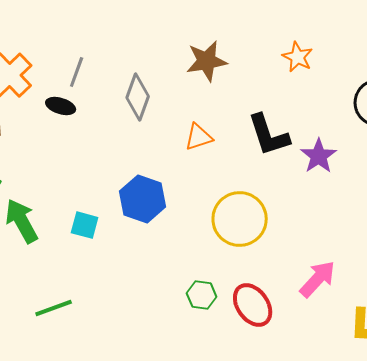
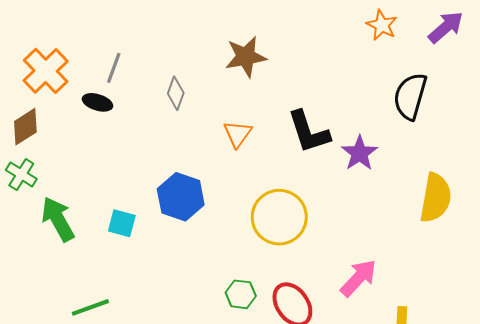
orange star: (298, 57) -> (382, 25), moved
gray diamond: (138, 97) -> (176, 93), size x0.7
orange triangle: (199, 137) -> (238, 134), turned -36

